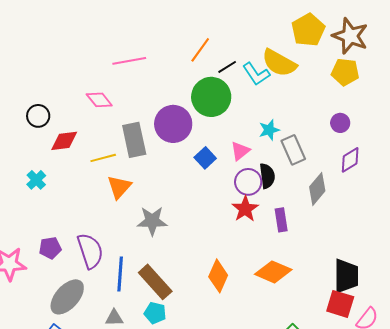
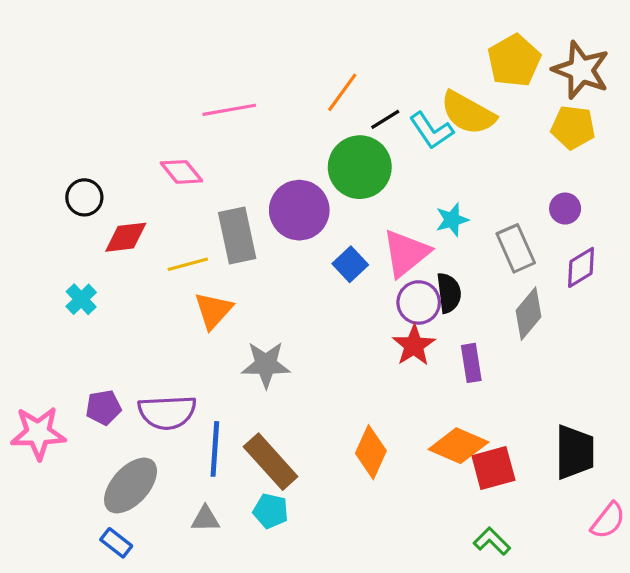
gray rectangle: (293, 150) -> (516, 248), moved
pink triangle: (240, 151) -> (406, 253), size x1.6
purple semicircle: (90, 251) -> (167, 412), turned 105
red square: (340, 304) -> (493, 468), moved, turned -32

